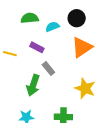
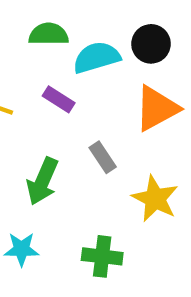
cyan semicircle: (52, 27) -> (97, 57), size x1.5
gray rectangle: (48, 69) -> (103, 157), moved

